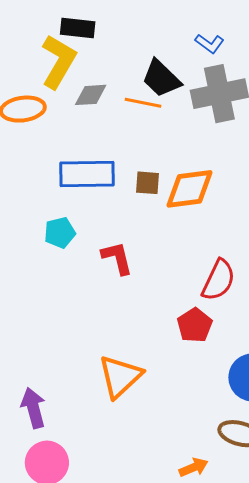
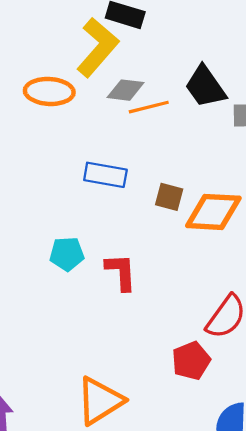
orange line: (143, 103) -> (149, 107), moved, turned -36
blue rectangle: (87, 174) -> (105, 175), size x0.7
cyan pentagon: (60, 233) -> (67, 254), moved

